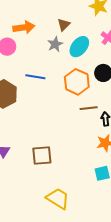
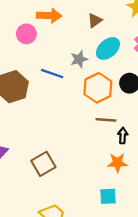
gray star: (55, 44) -> (79, 59), moved
brown square: (42, 155) -> (43, 164), turned -35

